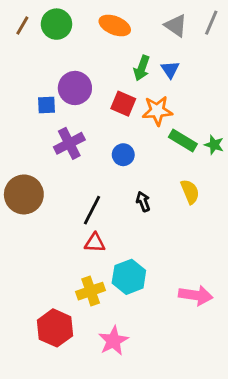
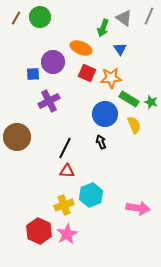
orange ellipse: (115, 26) -> (81, 48), moved
green arrow: (142, 68) -> (103, 28), moved
blue circle: (123, 155) -> (105, 114), moved, size x1.6
yellow semicircle: (190, 192) -> (134, 125), moved
pink star: (113, 341) -> (67, 234), moved

